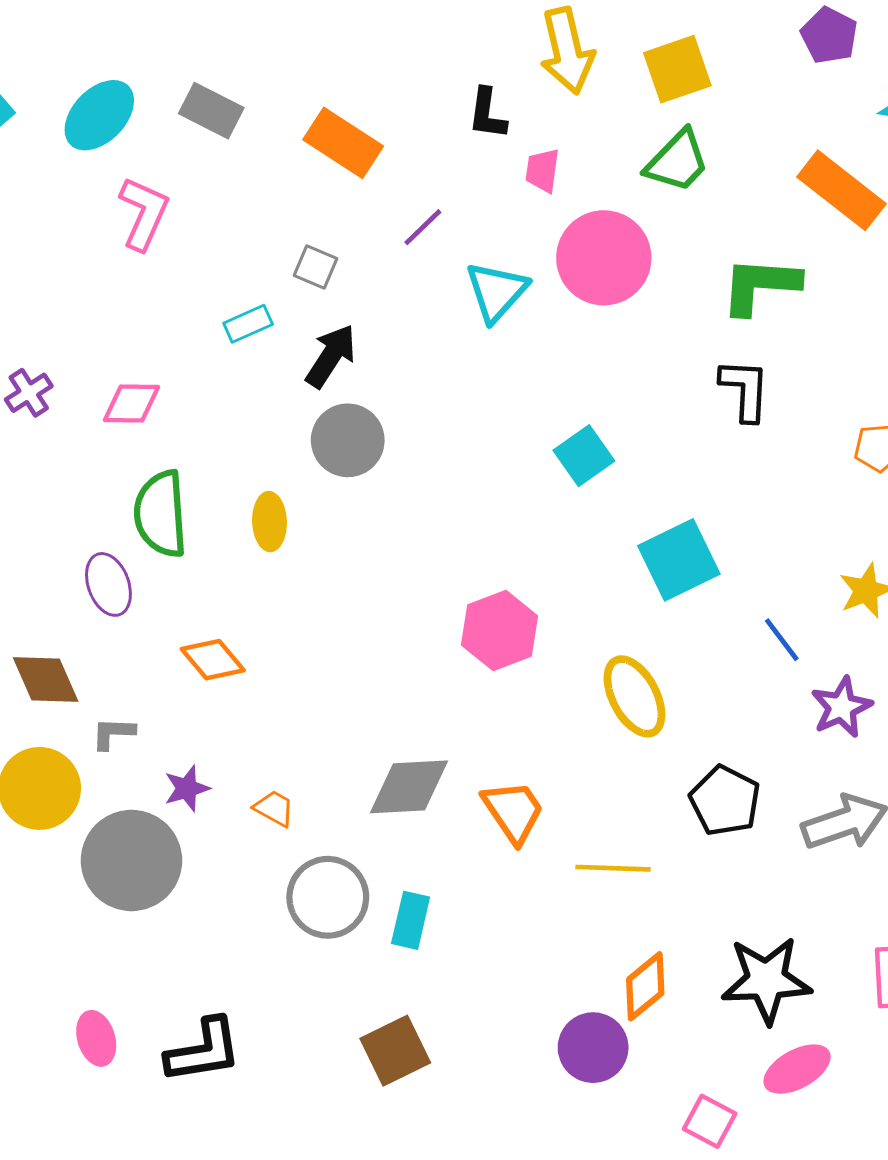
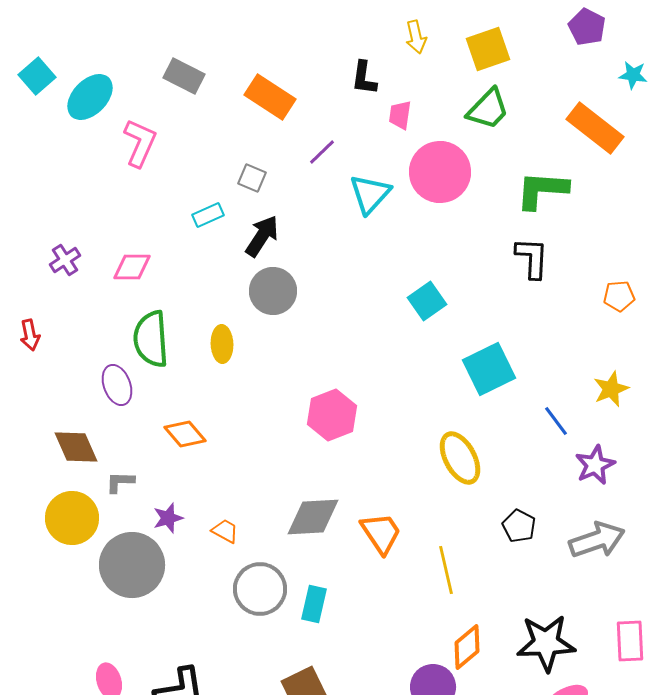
yellow arrow: (567, 51) -> (416, 37), size x0.6
cyan ellipse: (99, 115) -> (90, 97), moved
pink hexagon: (500, 630) -> (332, 415), moved
black pentagon: (725, 801) -> (519, 526), size x0.7
yellow line: (613, 868) -> (446, 570), turned 75

